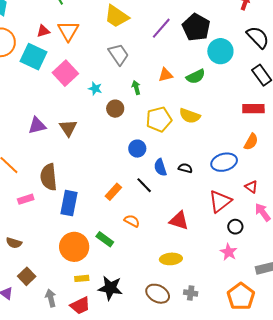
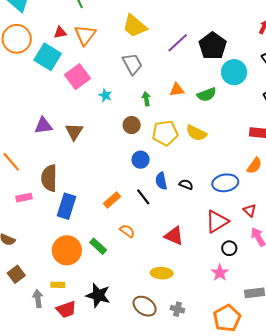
brown circle: (115, 109) -> (132, 125), moved
yellow rectangle: (82, 278) -> (58, 285), moved

